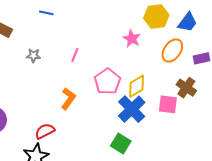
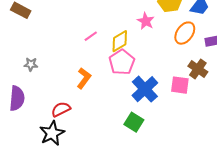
pink line: (75, 55) -> (91, 36), turned 32
gray star: (33, 56) -> (31, 64), moved
yellow diamond: (137, 86) -> (120, 41), moved

